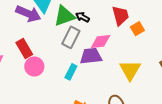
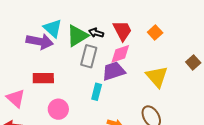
red trapezoid: (120, 16) -> (122, 31), moved
red rectangle: (24, 49) -> (43, 78), turned -48
pink circle: (34, 66) -> (58, 109), moved

